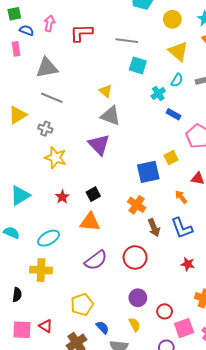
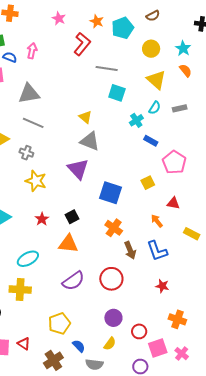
red L-shape: (81, 33) -> (82, 44), moved, turned 130
blue square: (148, 172) -> (111, 193), moved, turned 30
yellow semicircle: (134, 325) -> (110, 344), turned 64

